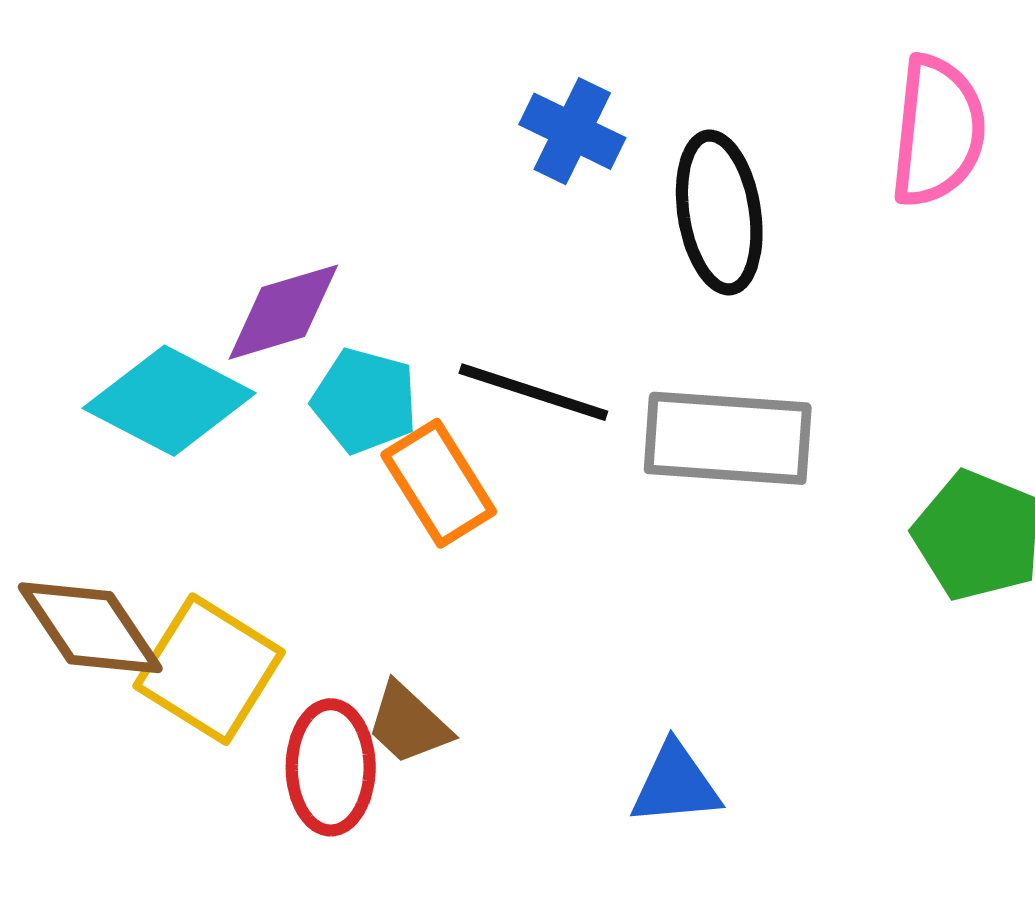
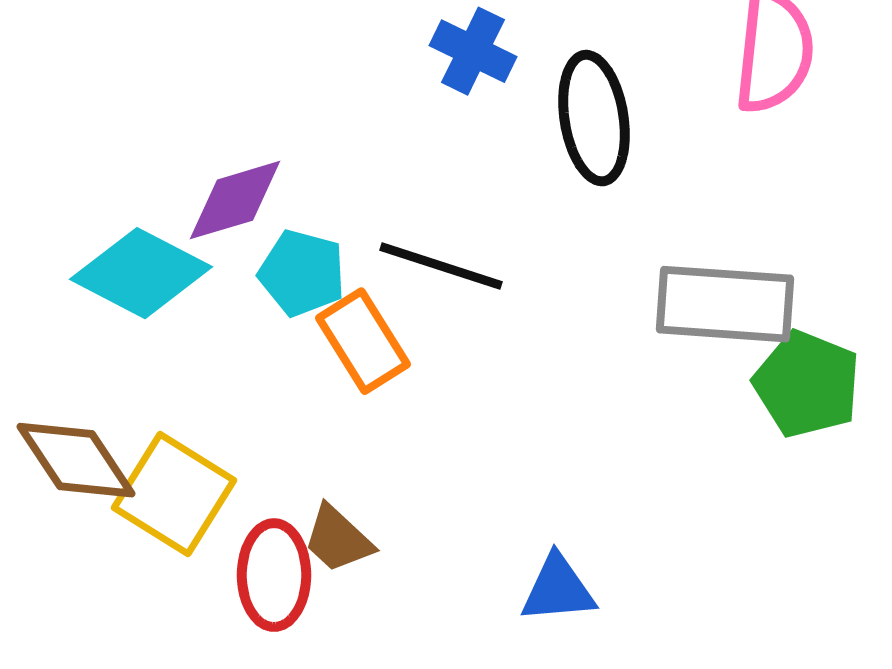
gray rectangle: (728, 438) -> (725, 304), moved

